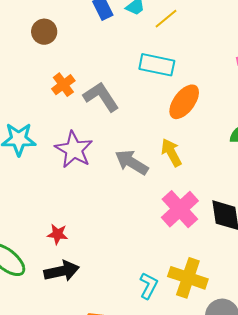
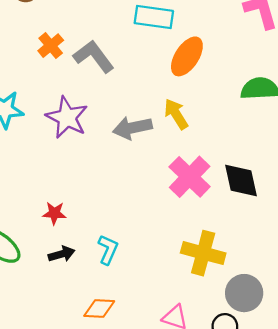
gray arrow: (132, 162) -> (132, 128), turned -40
black arrow: (62, 271) -> (62, 254), size x0.7
cyan L-shape: (149, 286) -> (108, 250), moved

